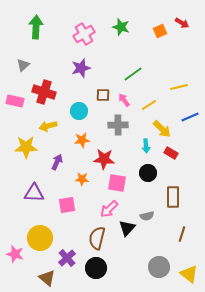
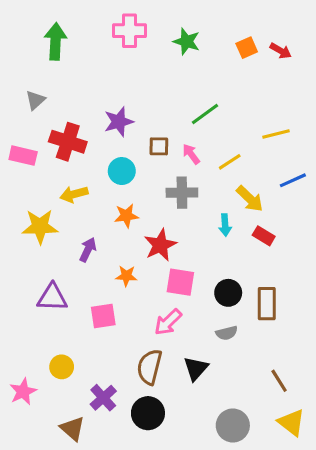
red arrow: (182, 23) -> (281, 51), moved
pink cross: (84, 34) -> (129, 31), moved, turned 30
purple star: (81, 68) -> (119, 122), moved
red star: (104, 159) -> (160, 245), turned -30
black circle: (148, 173) -> (228, 293), moved
black triangle: (127, 228) -> (196, 368), moved
brown line: (182, 234) -> (279, 381), moved, turned -49
yellow circle: (40, 238) -> (62, 367), size x0.6
pink star: (15, 254) -> (23, 392), turned 30
gray circle: (159, 267) -> (233, 425), moved

